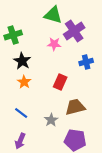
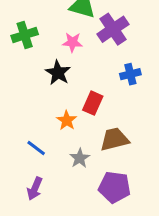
pink star: (54, 44) -> (72, 42), moved
black star: (22, 61) -> (58, 73), moved
orange star: (24, 82) -> (67, 120), moved

